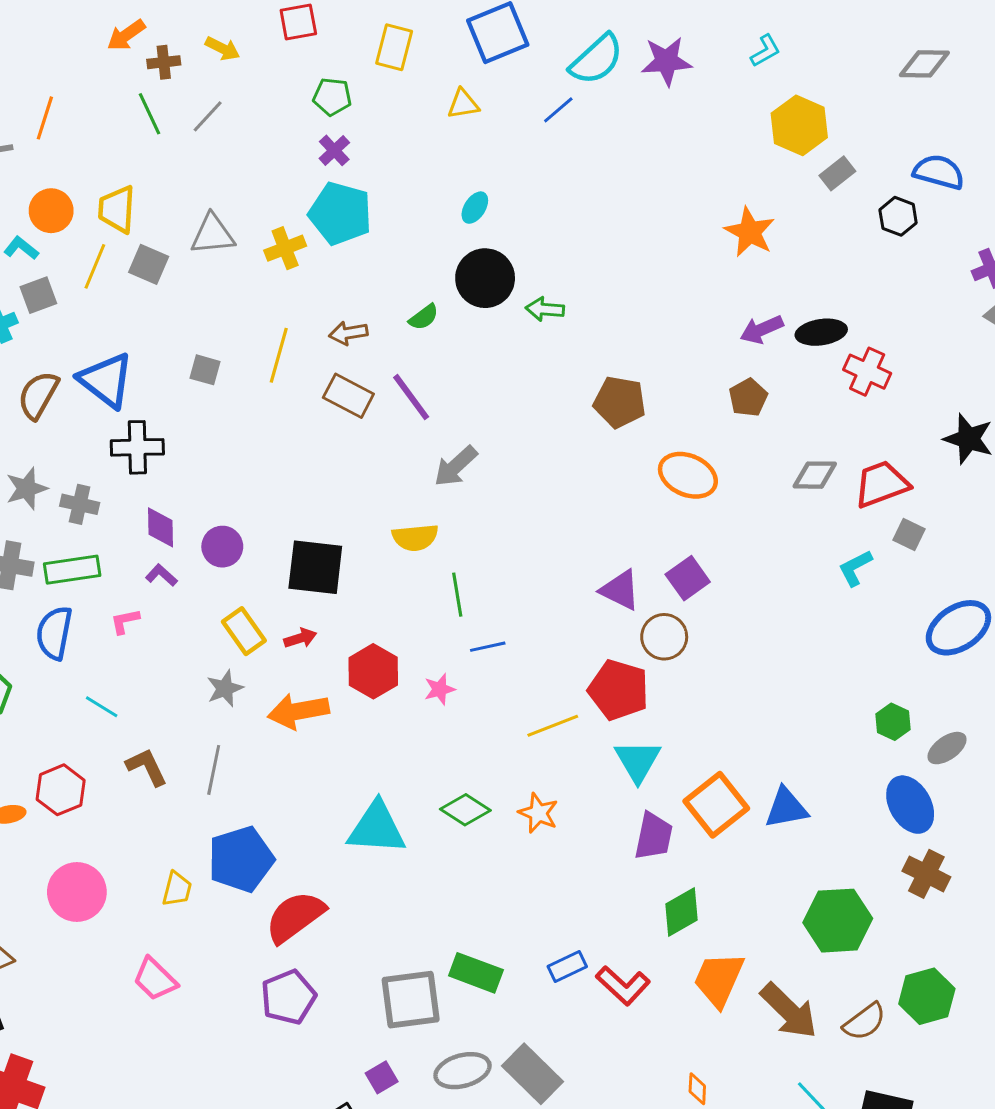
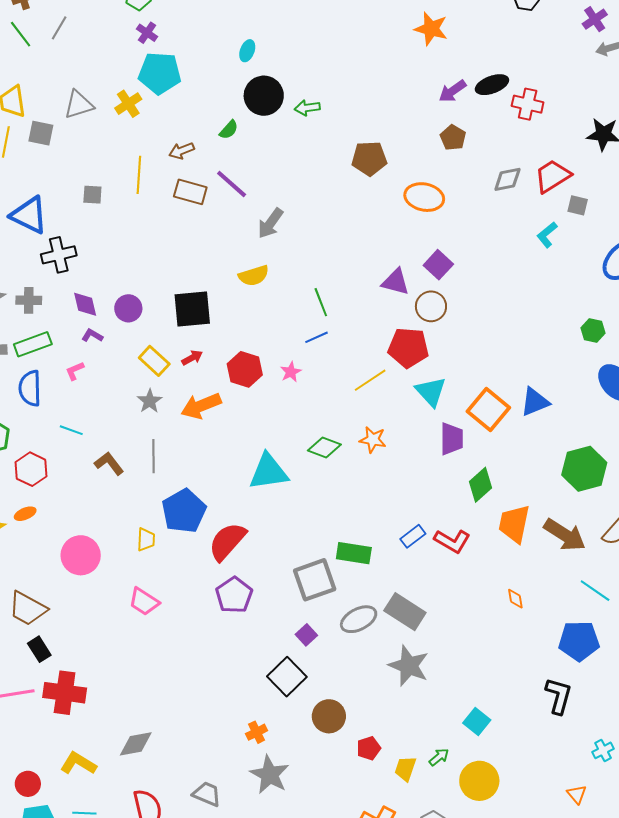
green line: (457, 595) -> (321, 302), moved
red hexagon: (61, 790) -> (31, 469), moved

